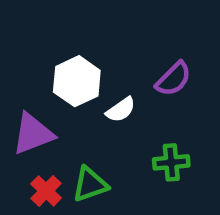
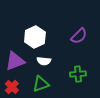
white semicircle: (121, 110) -> (44, 61), moved, turned 40
red cross: (46, 191) -> (12, 87), moved

